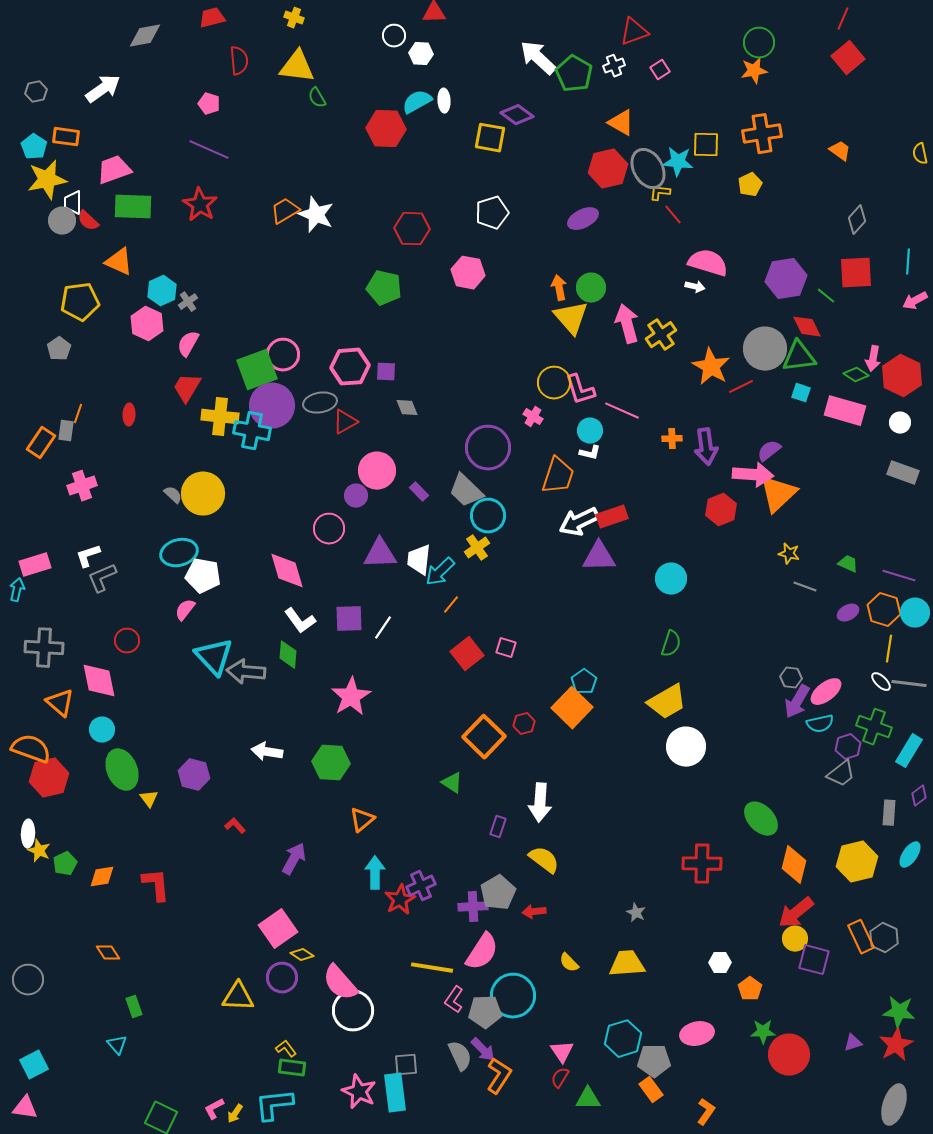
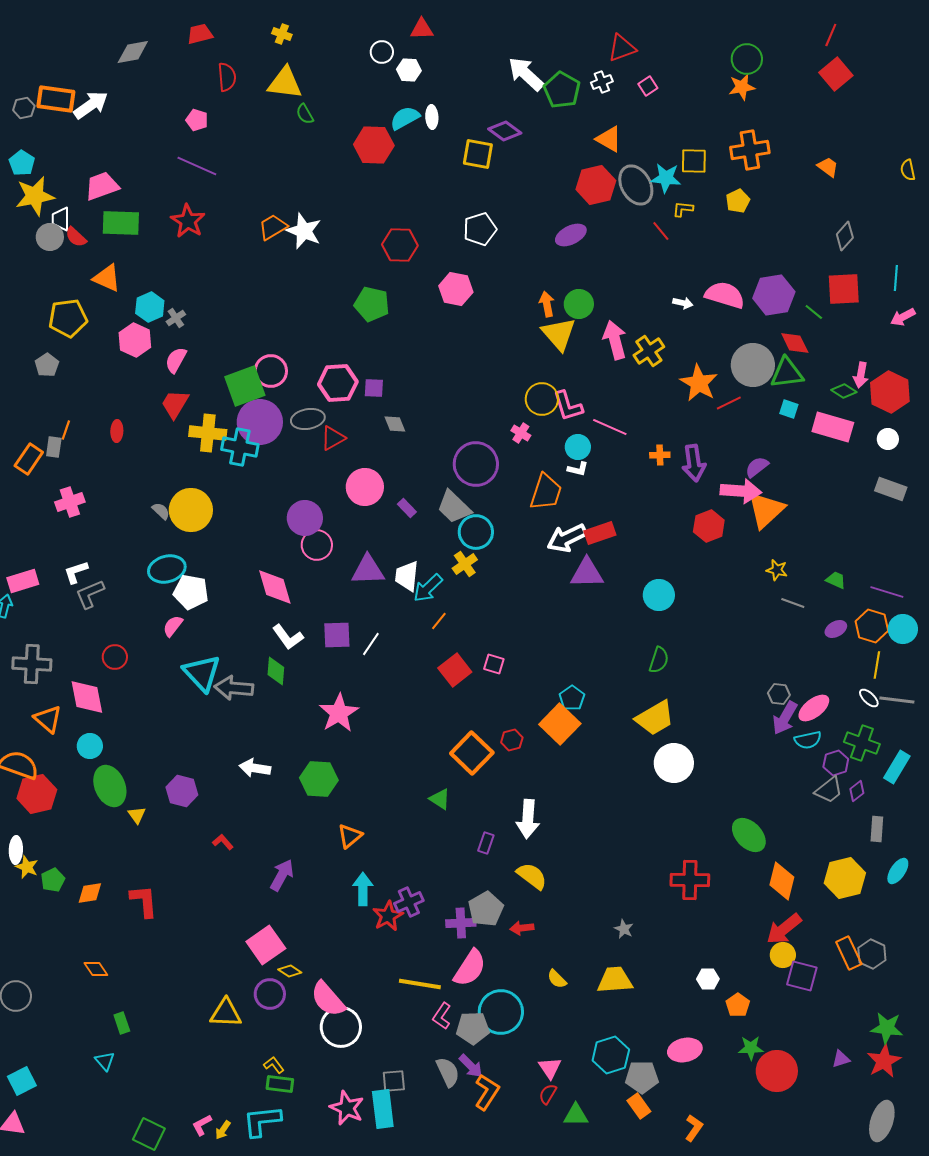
orange rectangle: (66, 137) -> (56, 99), moved, size x1.4
yellow L-shape: (660, 193) -> (683, 209), moved
pink semicircle: (708, 263) -> (725, 295), moved
purple circle: (356, 496) -> (305, 518), moved, size x1.5
purple diamond: (919, 796) -> (857, 791), moved

